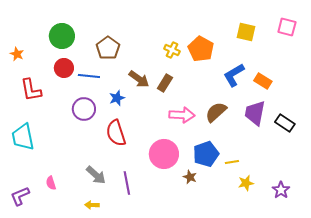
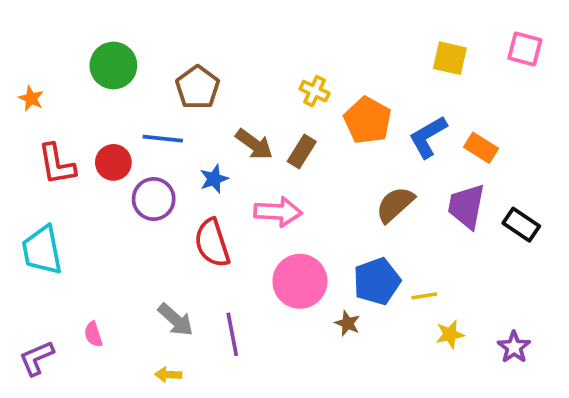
orange pentagon: (201, 49) -> (368, 120), moved
red circle: (64, 68) -> (113, 162), moved
pink arrow: (182, 115) -> (278, 212), moved

